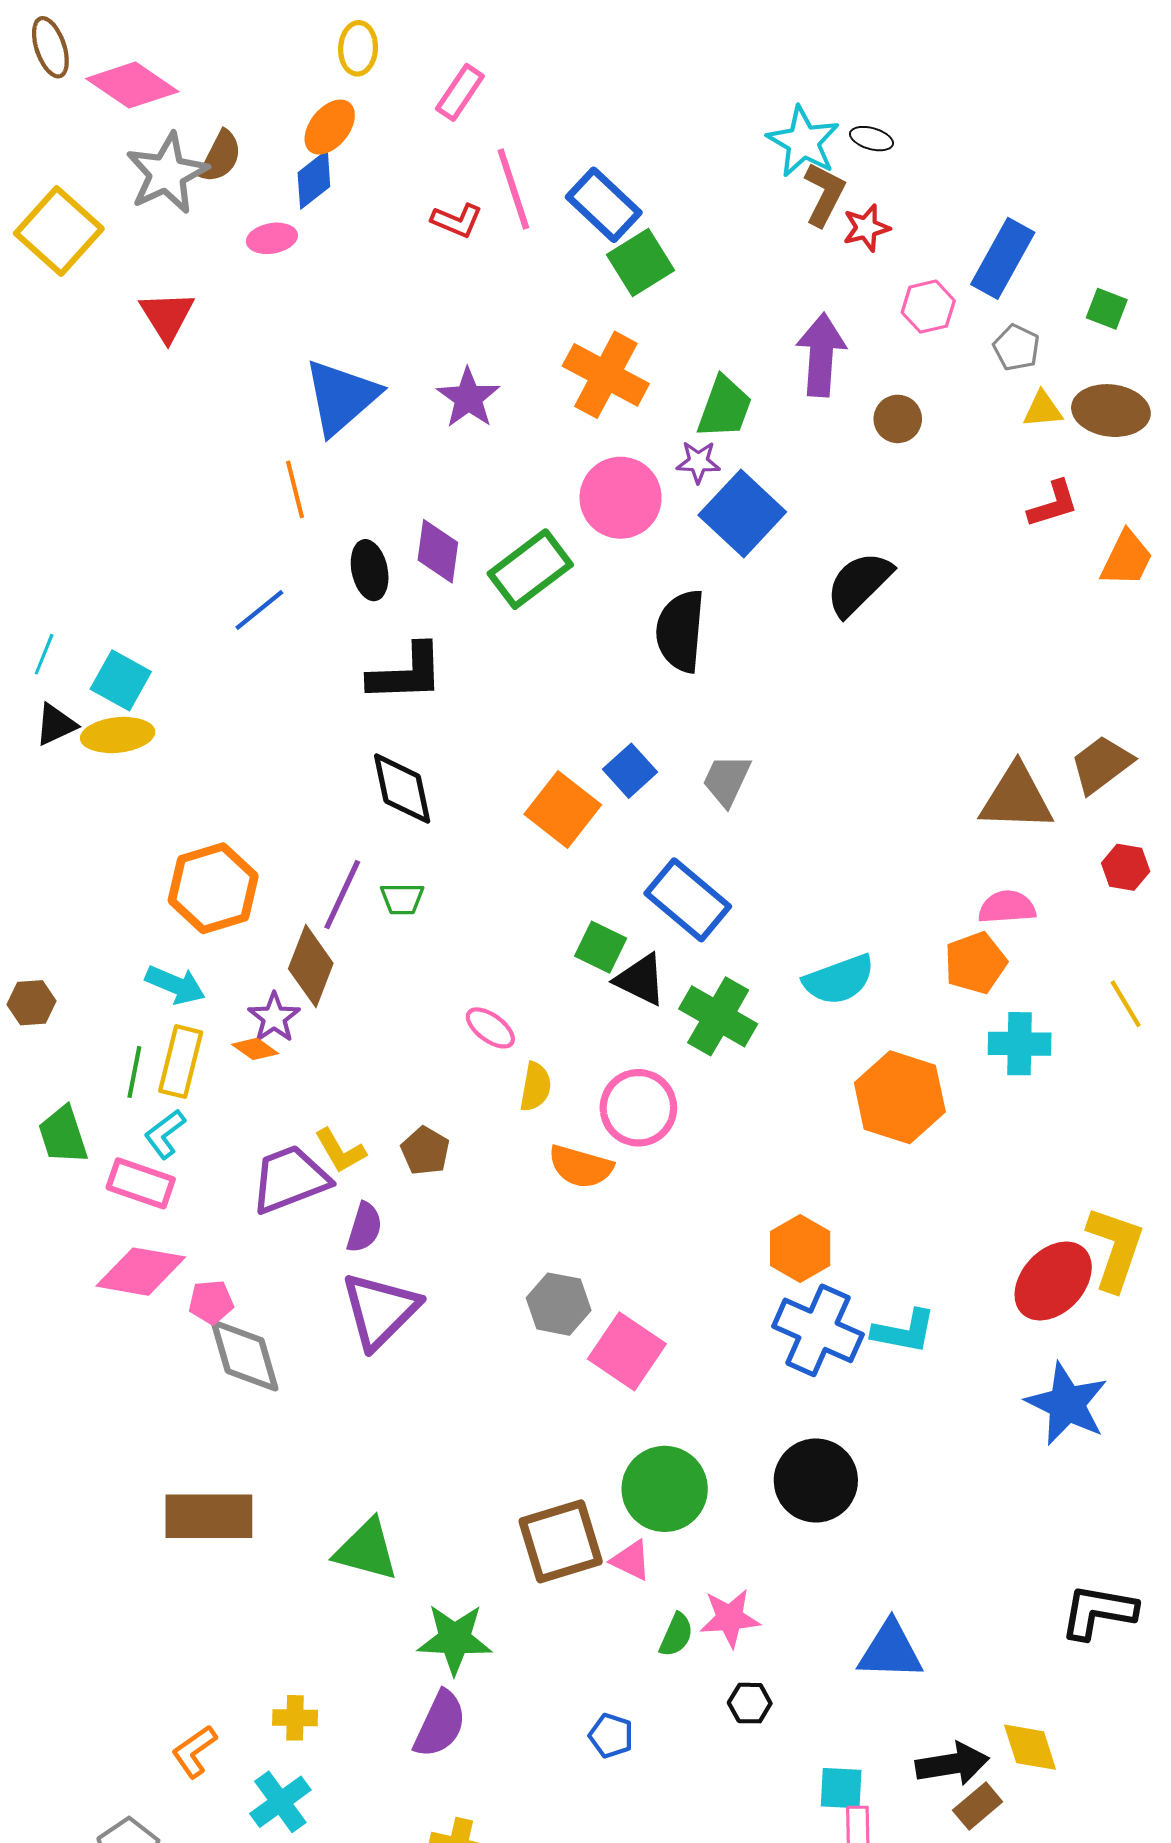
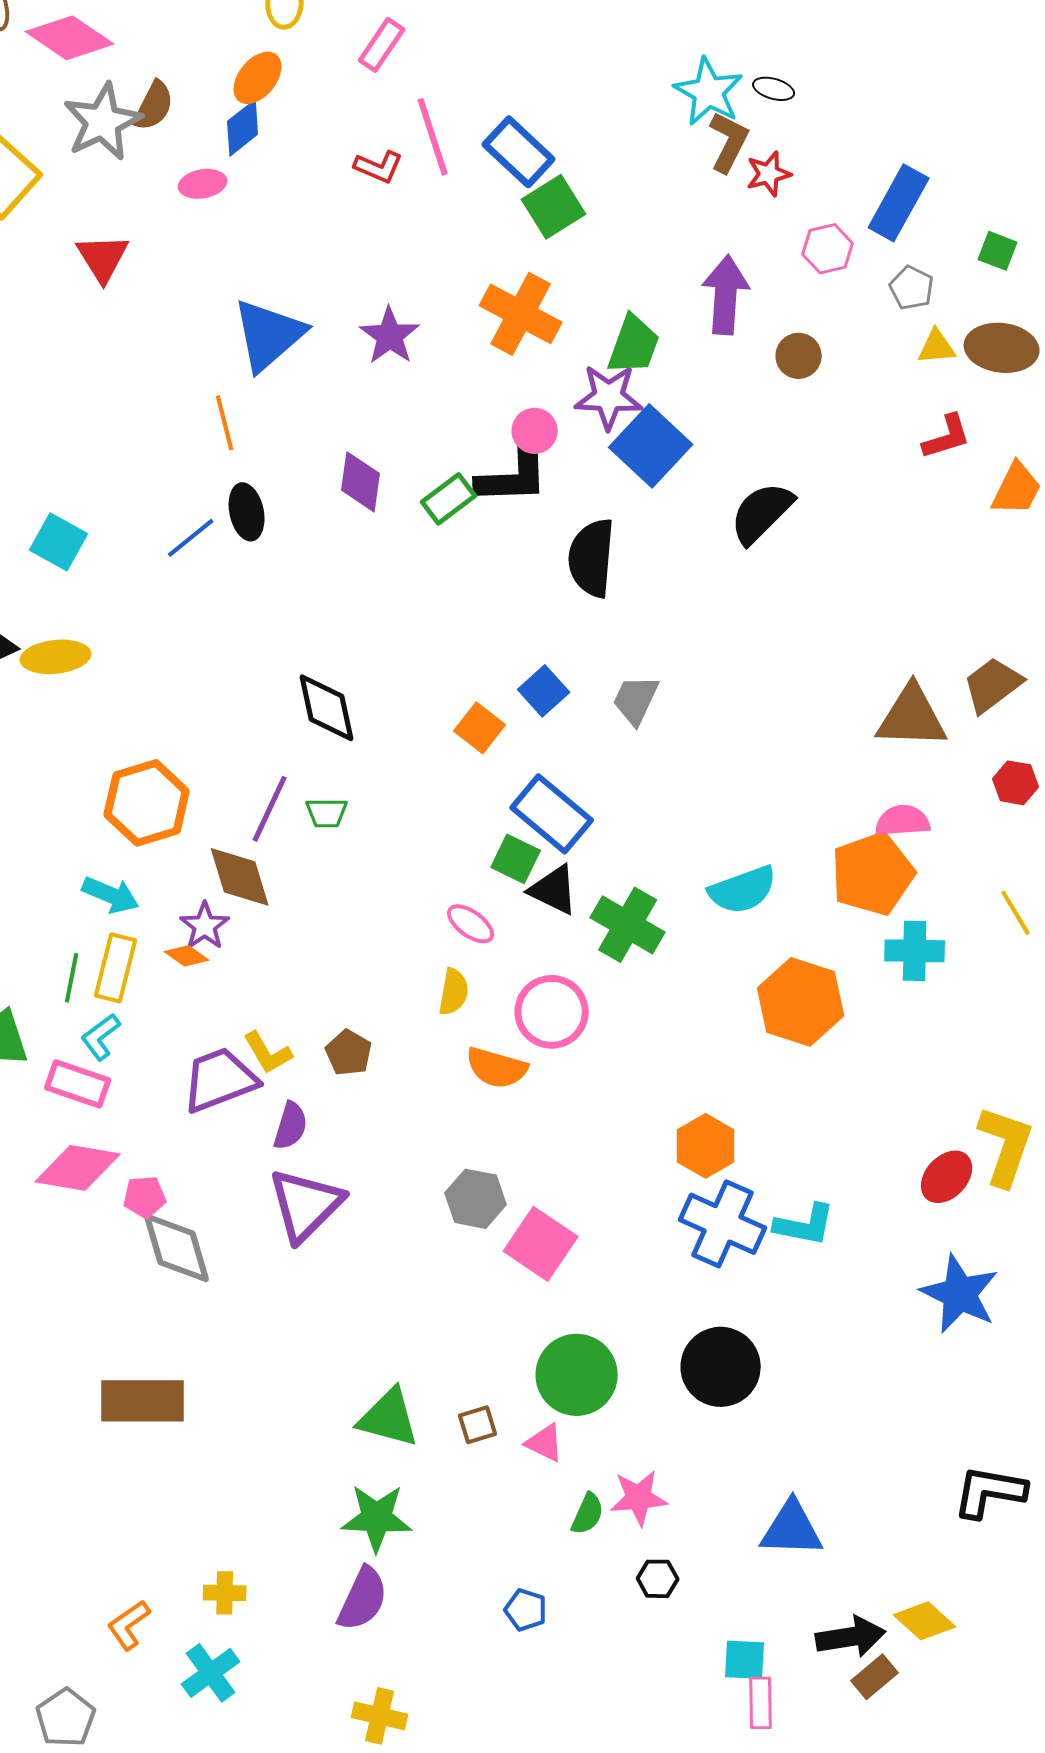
purple star: (698, 462) -> (609, 397), size x1.6
pink circle: (621, 498) -> (535, 431), size x0.6
green rectangle: (530, 569) -> (449, 499), size x0.7
black ellipse: (370, 570) -> (247, 512), moved
black L-shape: (406, 673) -> (513, 477), moved
cyan square: (121, 680) -> (59, 542), moved
orange square: (563, 810) -> (480, 728), size x0.7
blue rectangle: (688, 900) -> (552, 814), moved
orange pentagon: (975, 963) -> (873, 874), size x1.4
brown diamond: (311, 966) -> (240, 877), turned -38
pink ellipse: (490, 1028) -> (471, 924), moved
red ellipse: (1053, 1281) -> (947, 1177), size x0.7
brown square: (561, 1541) -> (478, 1425), size x0.5
green triangle: (366, 1550) -> (389, 1418), moved
yellow diamond: (1030, 1747) -> (925, 1621), turned -30

